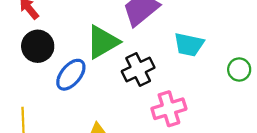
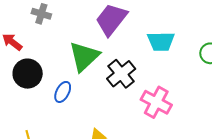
blue ellipse: (71, 75) -> (63, 92), size x0.7
pink cross: (169, 109) -> (156, 102), turned -32

